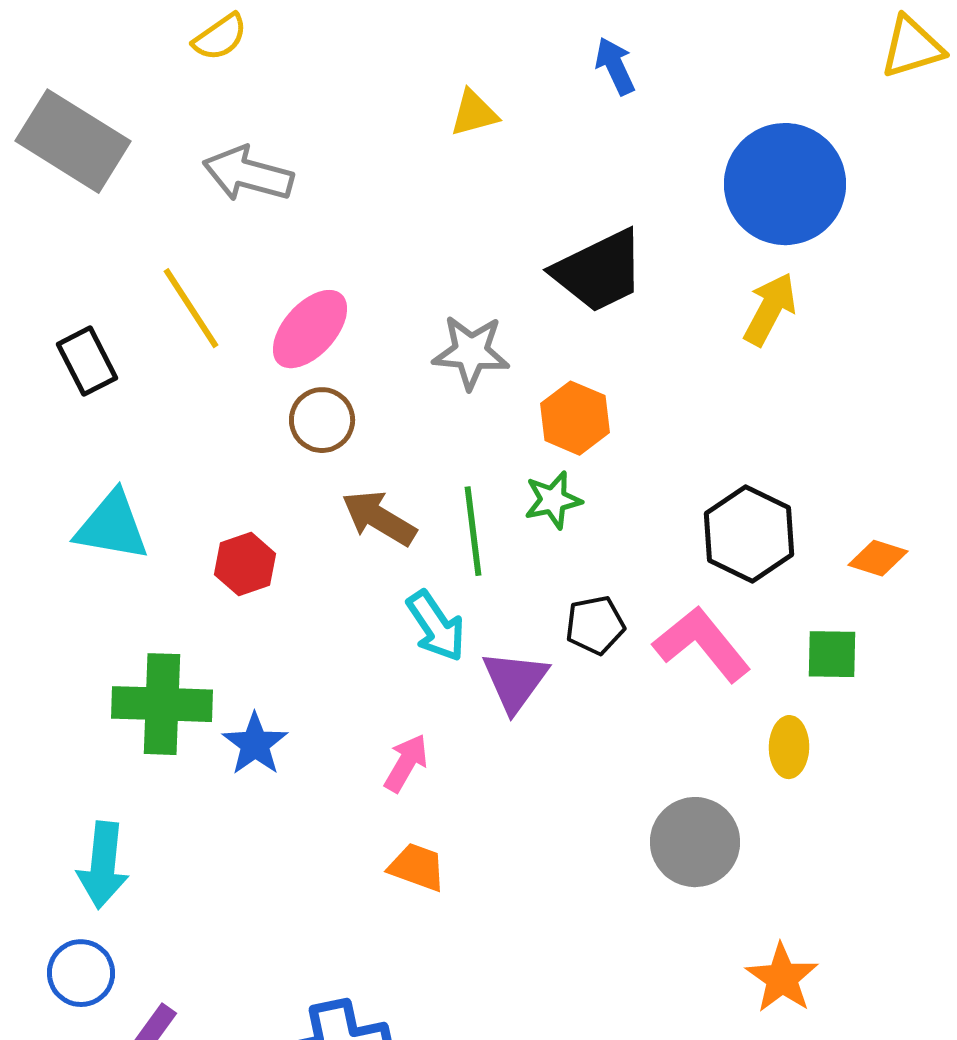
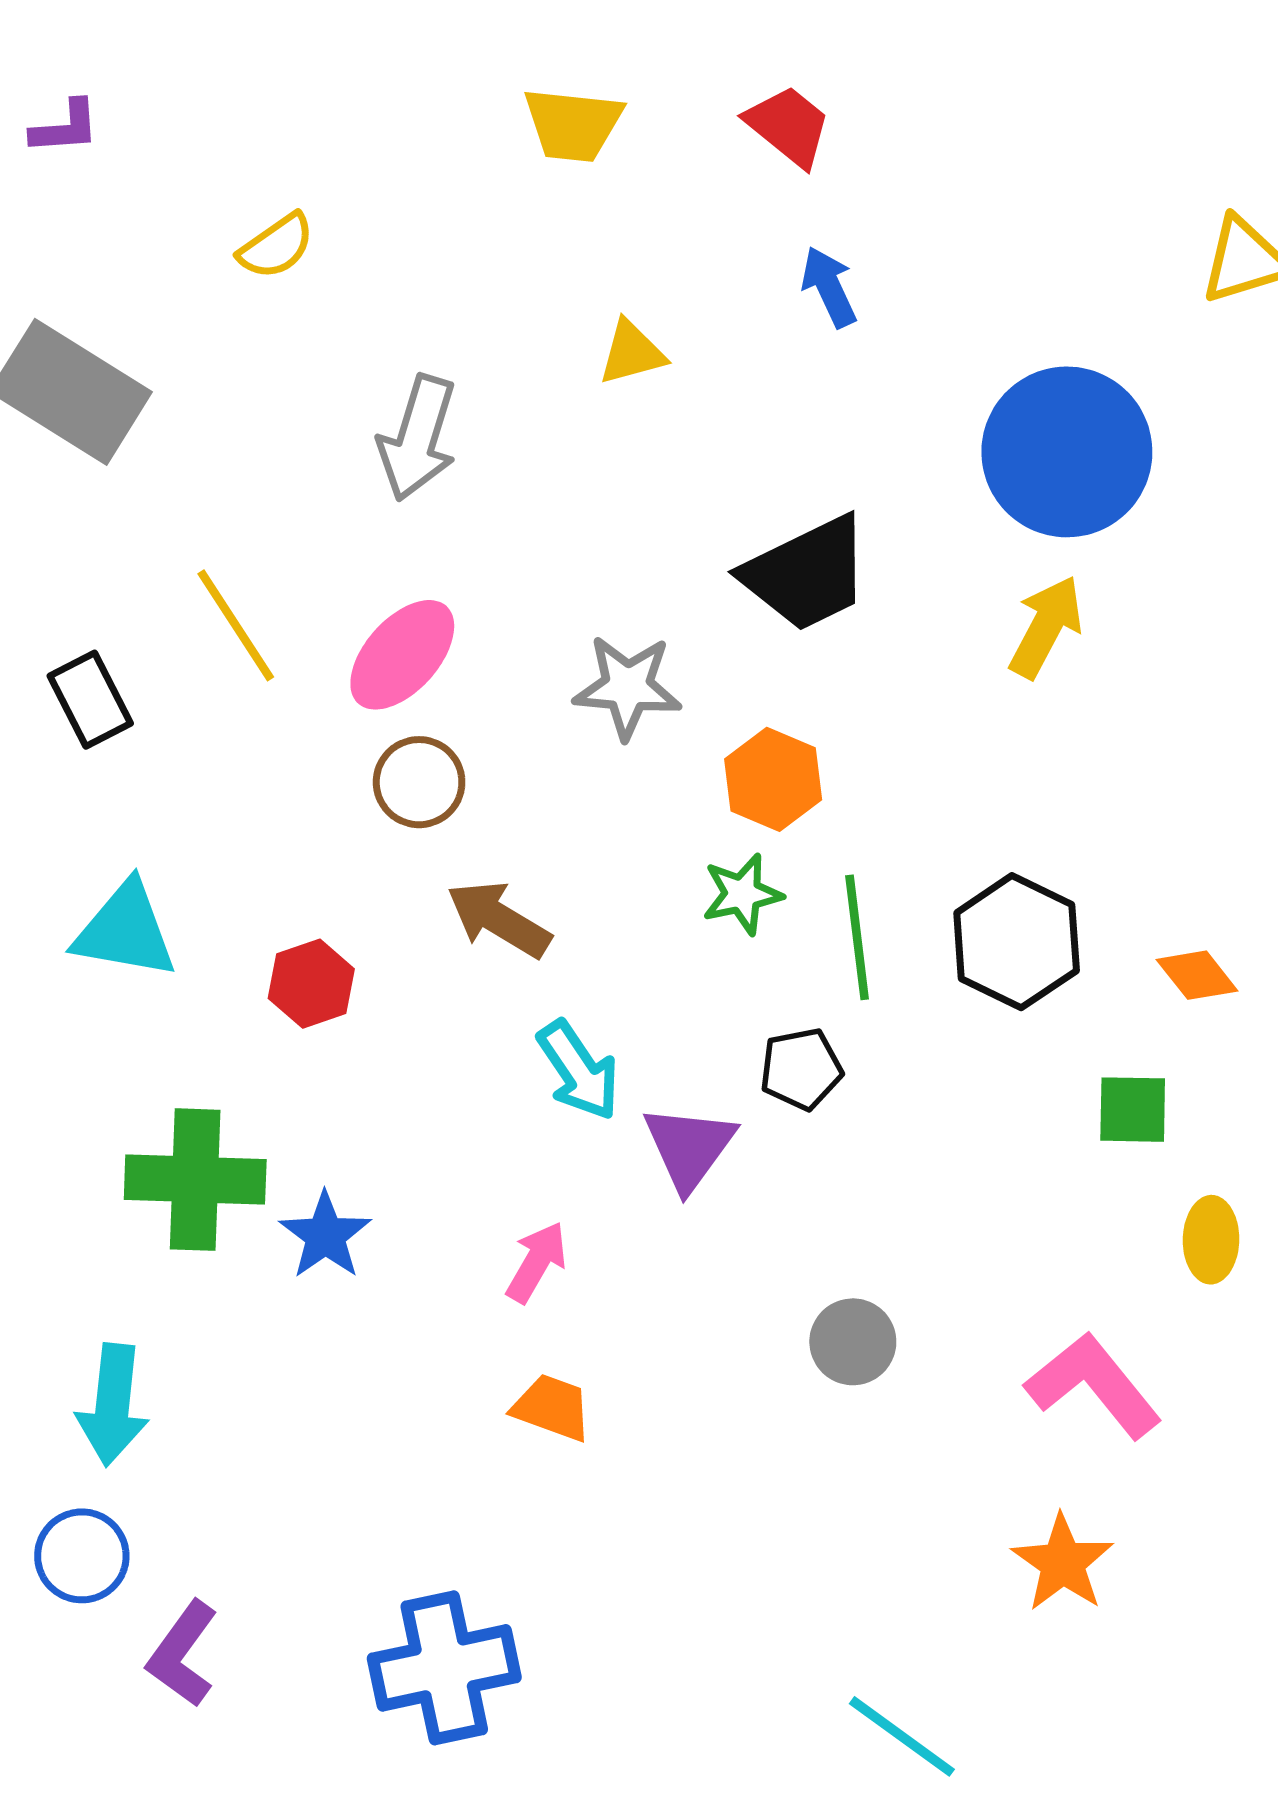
gray arrow: (248, 174) -> (418, 438), moved, turned -88
green line: (473, 531) -> (857, 937), moved
orange diamond: (878, 558) -> (1197, 975), turned 34
pink L-shape: (702, 644) -> (1093, 1385), moved
yellow ellipse: (789, 747) -> (1211, 1240), moved
gray circle: (695, 842) -> (853, 1342), moved, size x0.7

